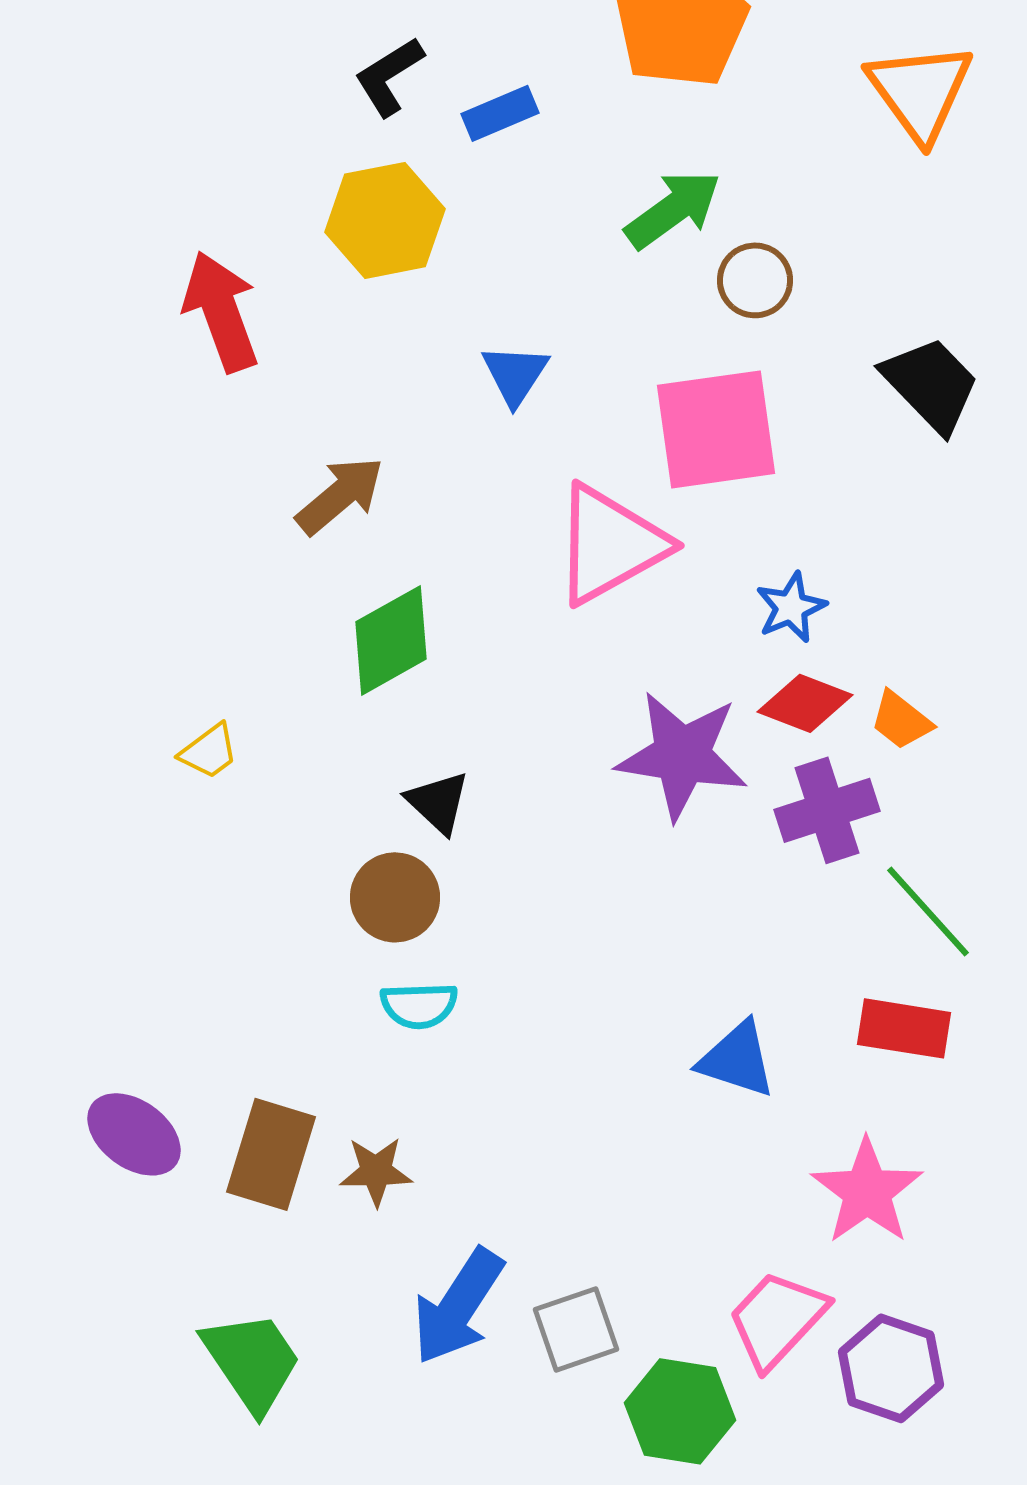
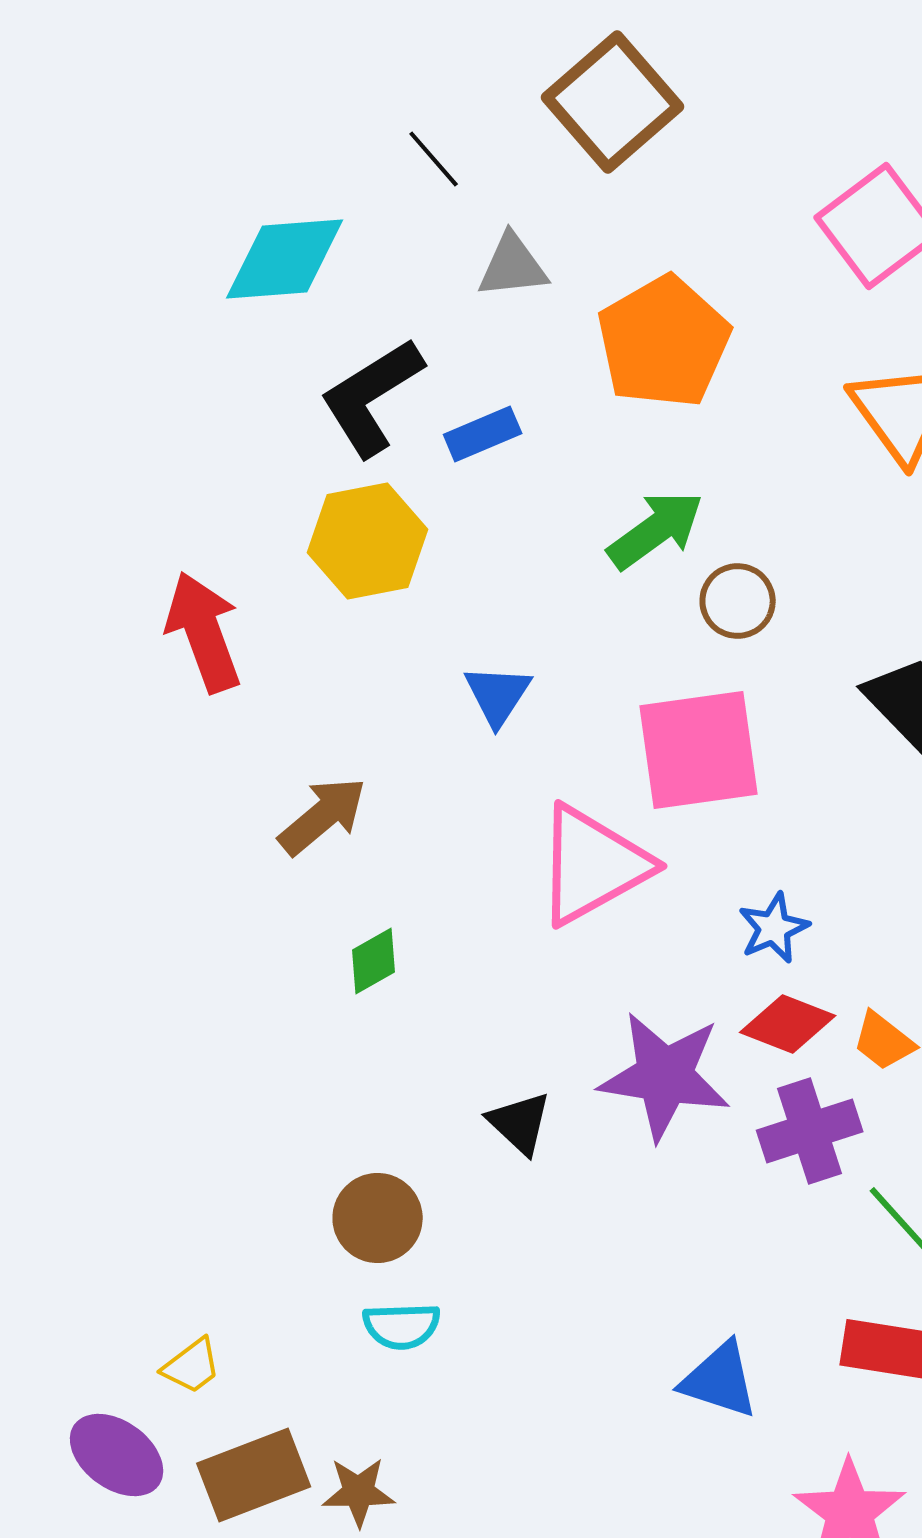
black L-shape: (389, 76) -> (372, 397), size x1.5
green diamond: (391, 640) -> (374, 961), size x0.6
yellow trapezoid: (209, 751) -> (192, 1366), moved
black triangle: (438, 802) -> (520, 1123), moved
brown rectangle: (271, 1154) -> (254, 1475), turned 52

